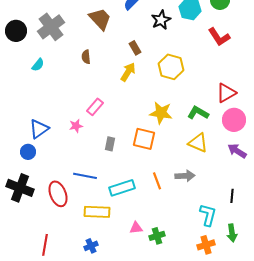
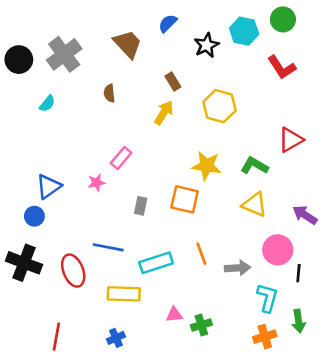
pink circle: (234, 120) -> (278, 250), moved
gray arrow: (185, 176) -> (238, 268), moved

